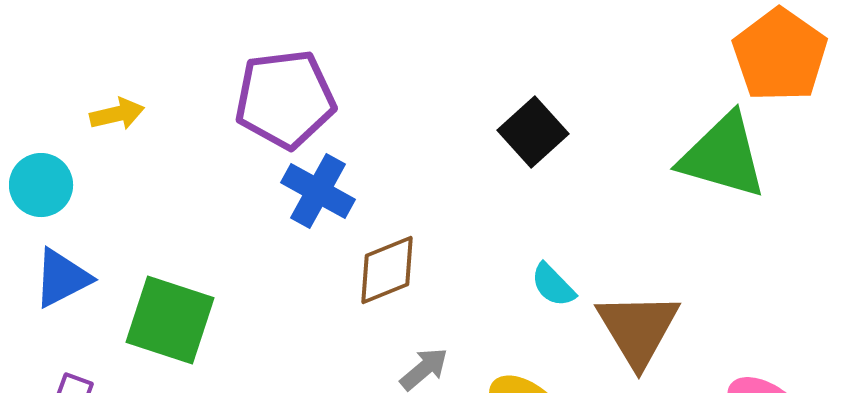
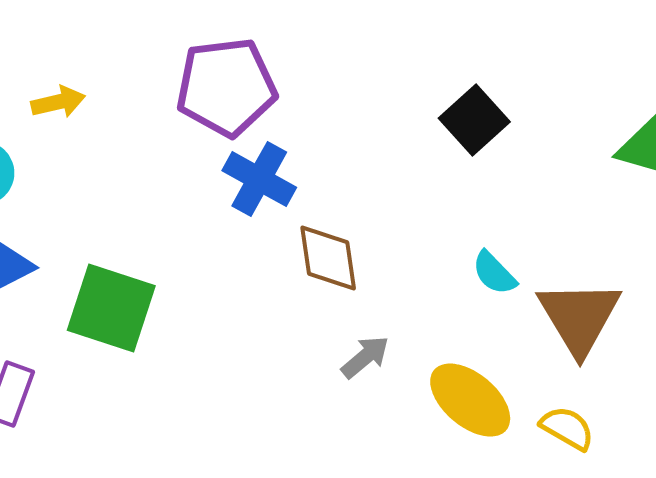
brown diamond: (387, 270) -> (328, 258), turned -76

